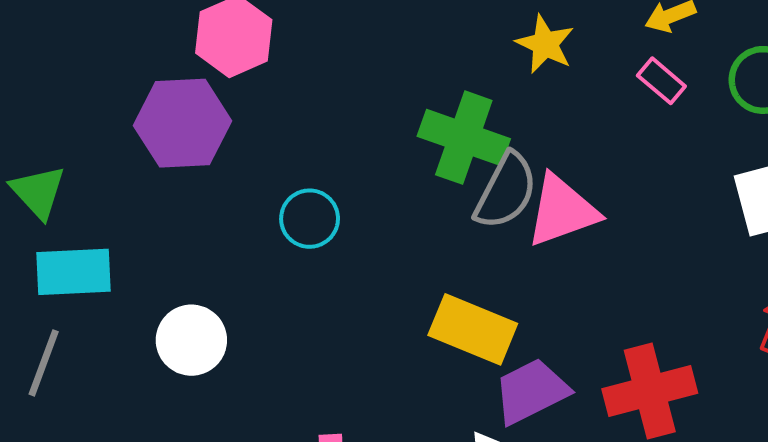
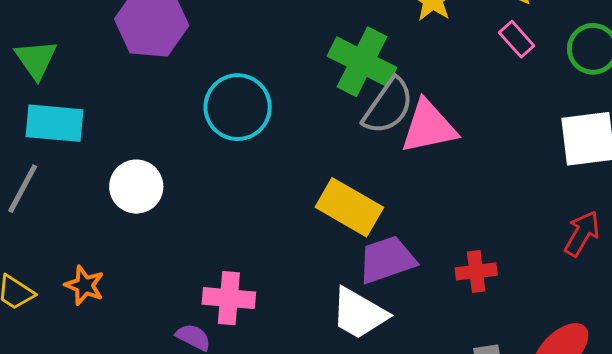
cyan circle: (310, 219) -> (238, 107), size x1.5
red cross: (650, 391) -> (476, 271), size x0.6

